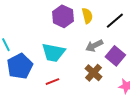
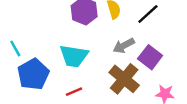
brown cross: (94, 73) -> (124, 79), size x1.4

